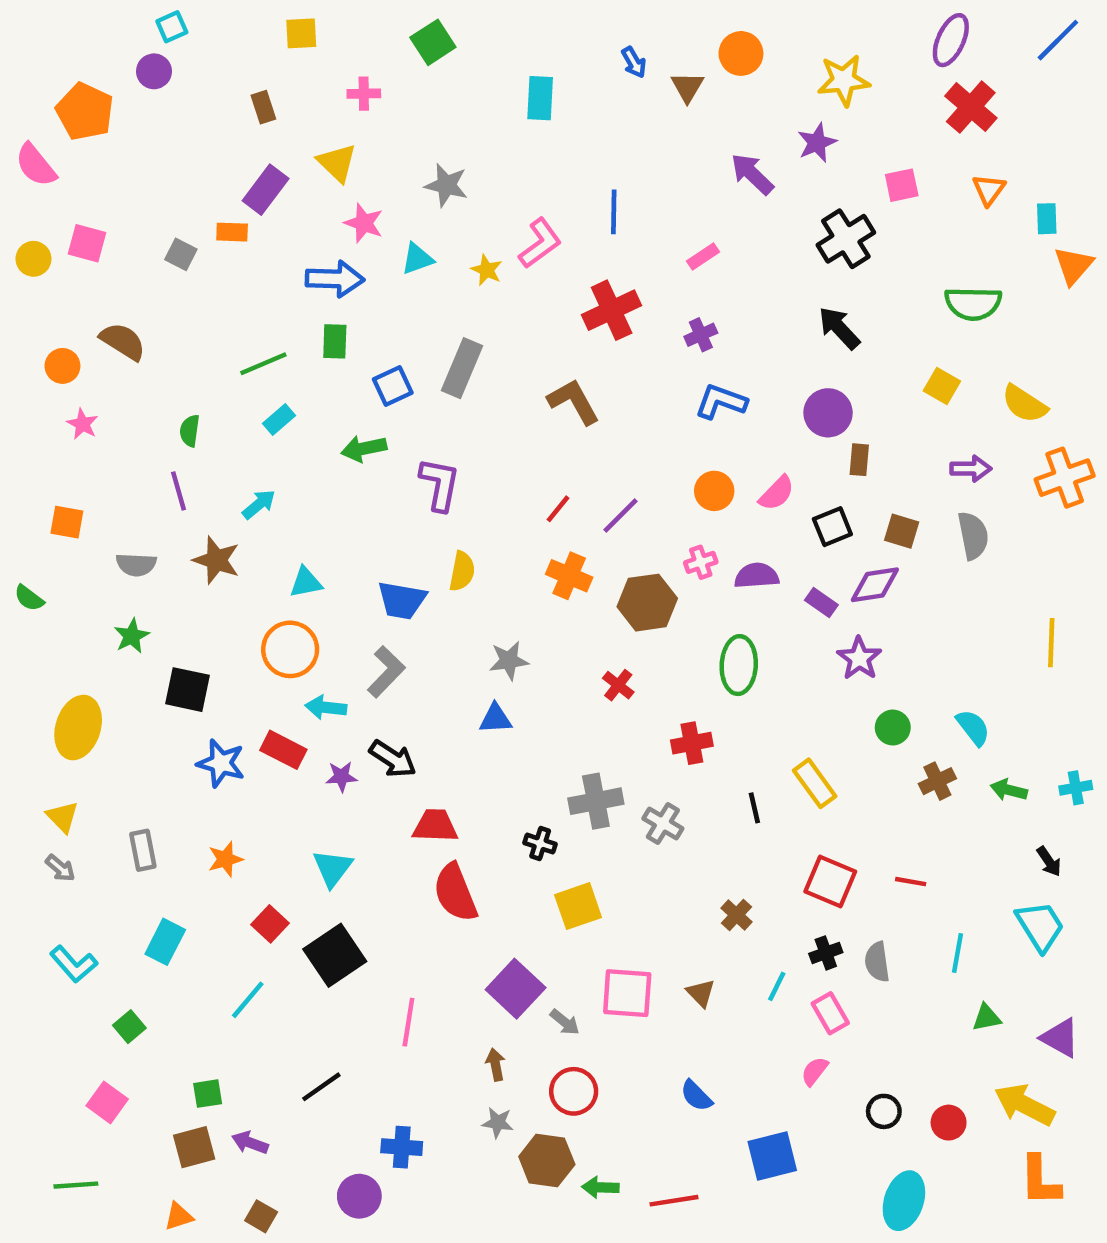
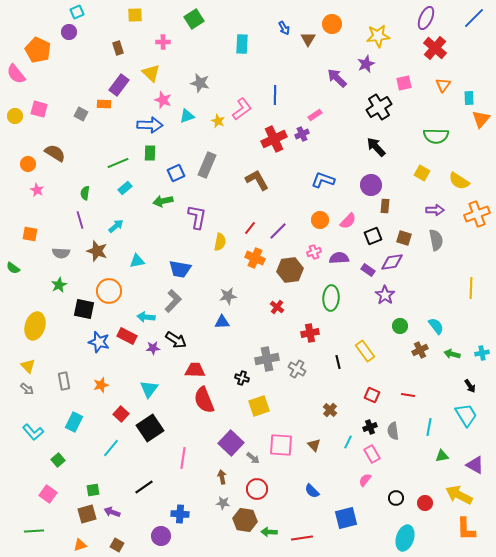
purple cross: (701, 335) -> (302, 134), moved
yellow semicircle: (462, 571) -> (220, 242), moved
orange circle: (290, 649) -> (109, 291), moved
red square: (830, 882) -> (372, 395), size x0.7

